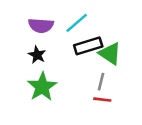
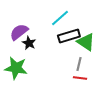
purple semicircle: (41, 25) -> (19, 32), moved, turned 138
green star: (42, 87) -> (16, 68), moved, turned -30

